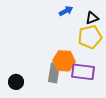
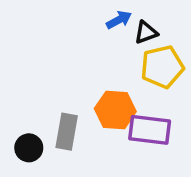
black triangle: (92, 18) -> (146, 32), moved
gray rectangle: (54, 73) -> (67, 132), moved

